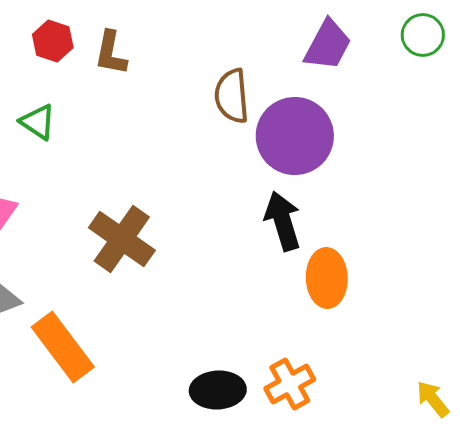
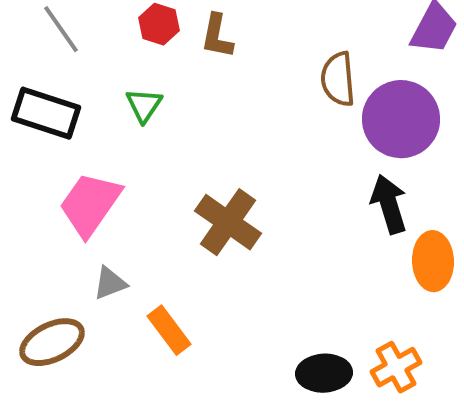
green triangle: (38, 122) -> (144, 105), turned 30
orange rectangle: (63, 347) -> (169, 330), size x0.7

